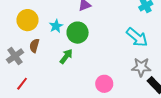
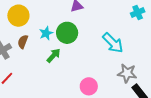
cyan star: (56, 26) -> (46, 33), moved
cyan arrow: (137, 37) -> (113, 43), moved

